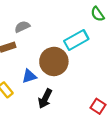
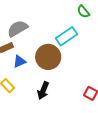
gray semicircle: (22, 27) -> (18, 29), size x1.5
blue triangle: (29, 76) -> (19, 62), moved

